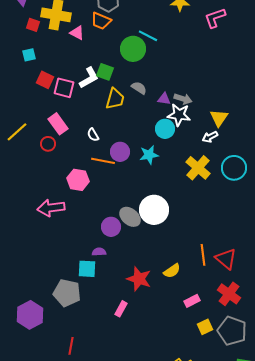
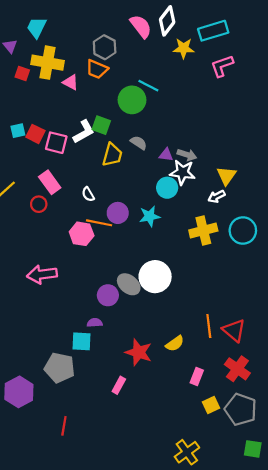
cyan square: (29, 55) -> (18, 131), moved
yellow cross: (198, 168) -> (203, 230), turned 35
pink hexagon: (78, 180) -> (82, 234), moved
pink rectangle: (192, 301) -> (197, 376), turned -42

